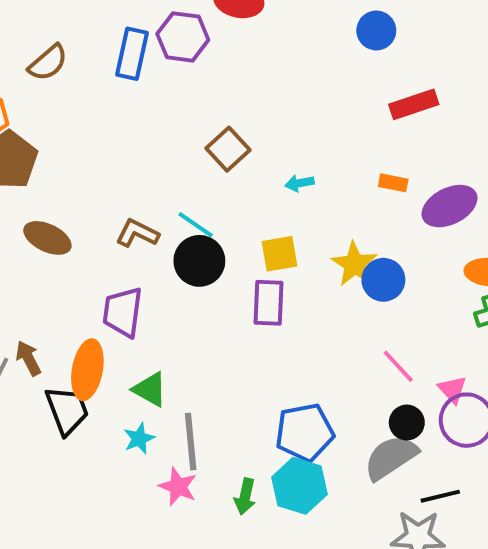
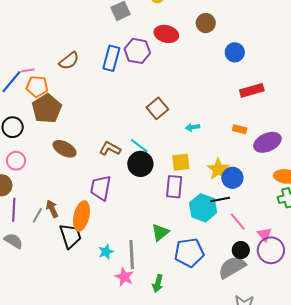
green triangle: (150, 389) -> (160, 232), moved, turned 48
cyan hexagon: (299, 486) -> (203, 208), moved
black line: (440, 496) -> (220, 200), moved

